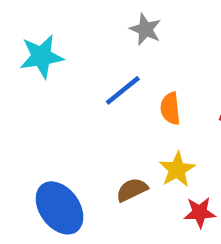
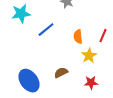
blue line: (123, 90) -> (46, 30), moved
yellow star: (177, 170) -> (89, 56), moved

